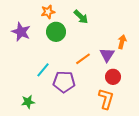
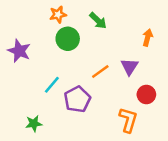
purple star: (21, 32) -> (19, 51), moved
orange arrow: (122, 42) -> (148, 38), moved
red circle: (113, 77) -> (146, 94), moved
purple pentagon: (64, 82) -> (77, 99), turned -30

